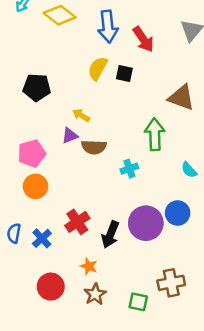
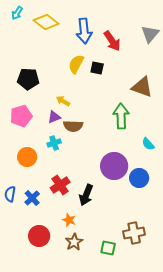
pink pentagon: (32, 153) -> (21, 116), moved
cyan cross: (129, 169) -> (54, 143), moved
purple circle: (146, 223) -> (114, 166), moved

